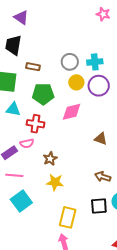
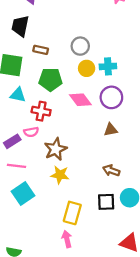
cyan cross: (95, 62) -> (108, 66), moved
purple circle: (99, 86) -> (111, 97), moved
pink diamond: (72, 112) -> (80, 100), turned 65
brown triangle: (101, 139) -> (111, 130), turned -32
brown star: (50, 159) -> (56, 149), size x1.5

